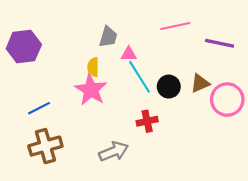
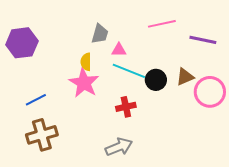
cyan line: (140, 77) -> (129, 71), turned -36
red cross: (147, 121) -> (126, 107), moved
gray arrow: (114, 151) -> (119, 147), moved

